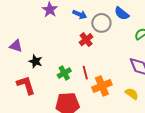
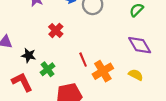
red cross: (86, 40) -> (56, 30), moved
green cross: (64, 73) -> (48, 69), moved

